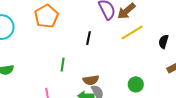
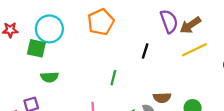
brown semicircle: (91, 80) -> (162, 98), moved

